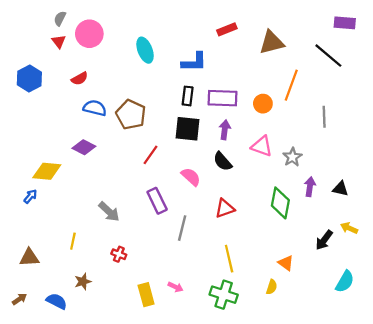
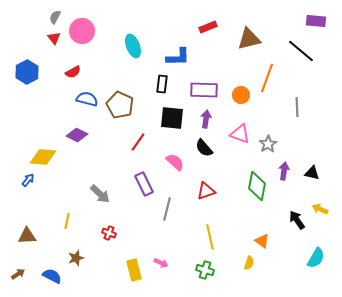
black rectangle: (188, 96) -> (162, 84), moved
black arrow: (324, 240) -> (297, 220), turned 108
green cross: (224, 295) -> (205, 270), size x0.7

